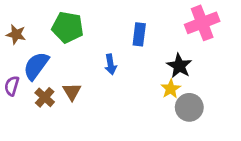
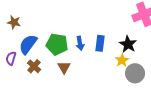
green pentagon: (68, 27) -> (57, 44), moved
blue rectangle: (139, 34) -> (100, 43), moved
brown triangle: (72, 92) -> (64, 67), moved

